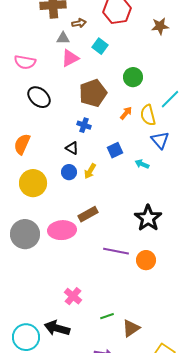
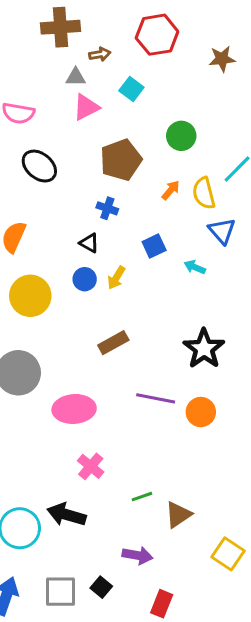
pink ellipse: (62, 230) -> (74, 409), moved

